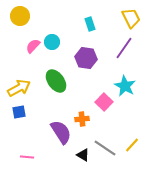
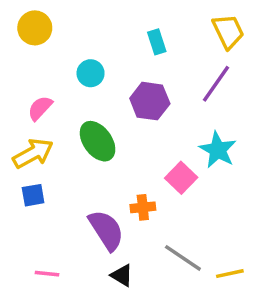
pink semicircle: (33, 46) -> (40, 108), moved
yellow line: (132, 145) -> (230, 274), moved, turned 35
black triangle: (83, 155) -> (122, 275), moved

